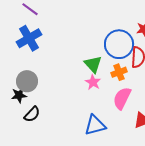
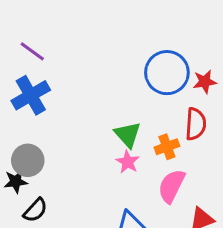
blue circle: (119, 44) -> (167, 73), moved

